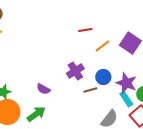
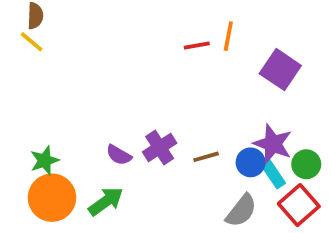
orange line: (102, 46) -> (228, 36), moved, turned -42
purple cross: (75, 71) -> (160, 148), moved
blue circle: (103, 77) -> (251, 162), moved

